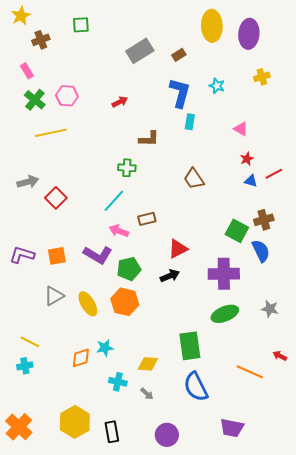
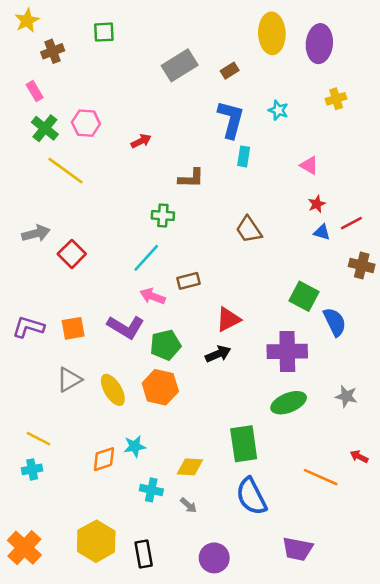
red arrow: (120, 102) -> (141, 141), moved
yellow line: (51, 133) -> (65, 171), turned 48
brown cross: (264, 220) -> (362, 265), moved, turned 30

